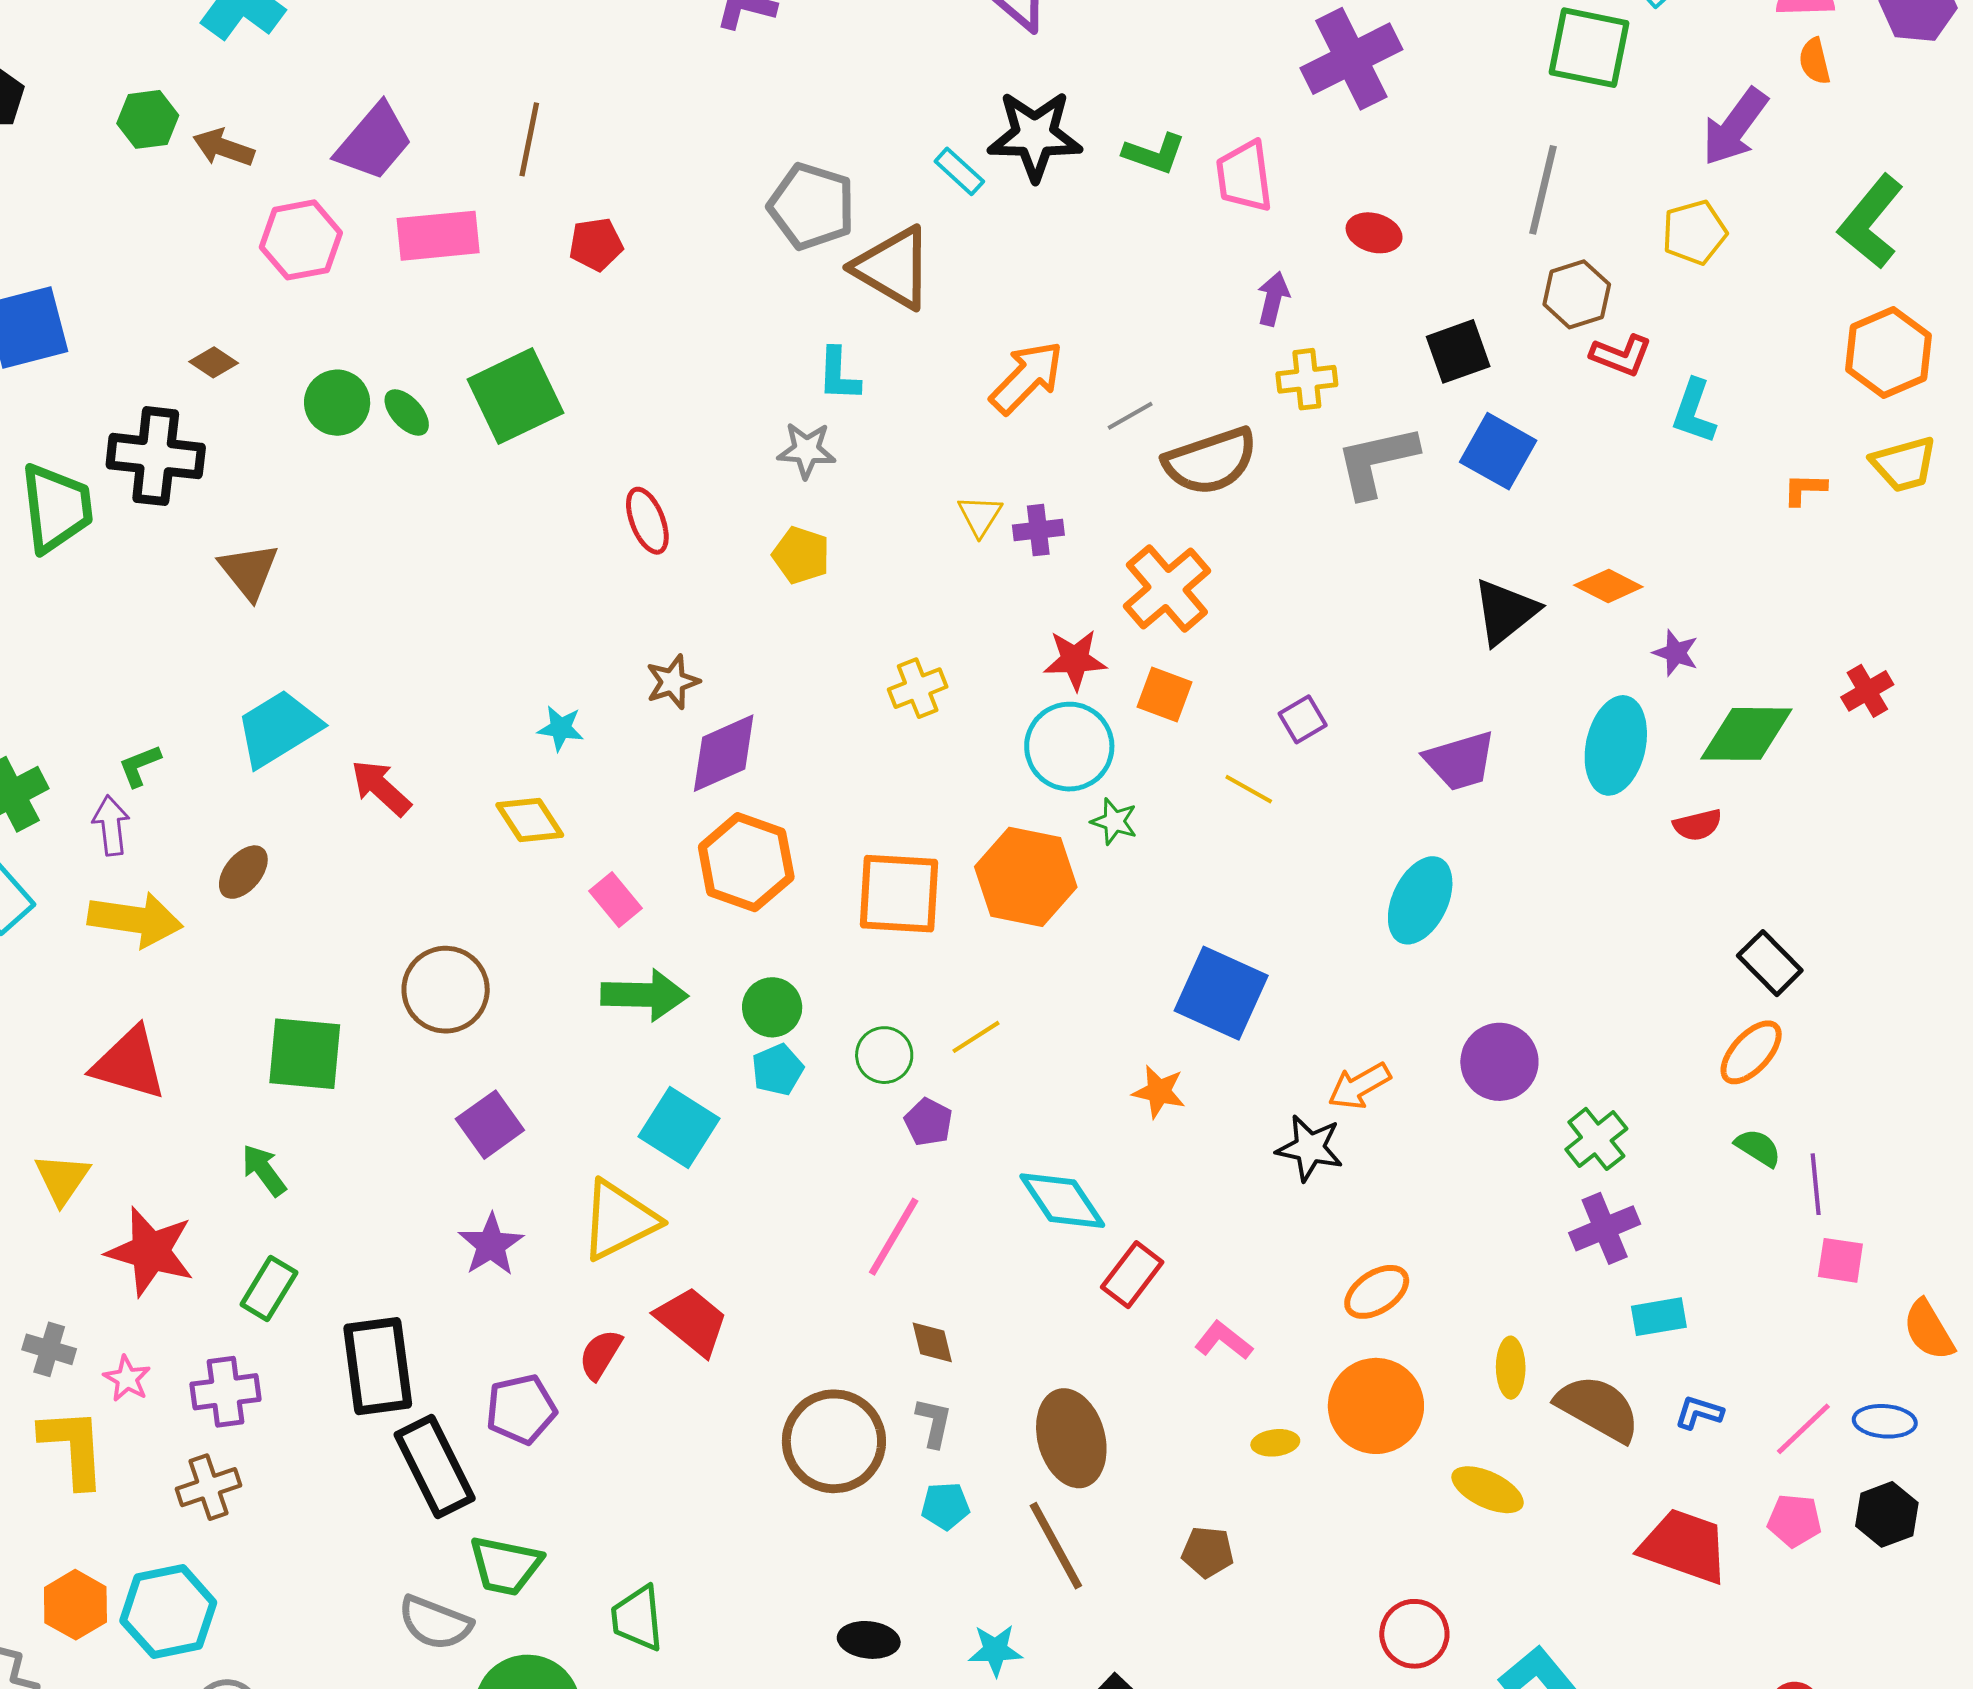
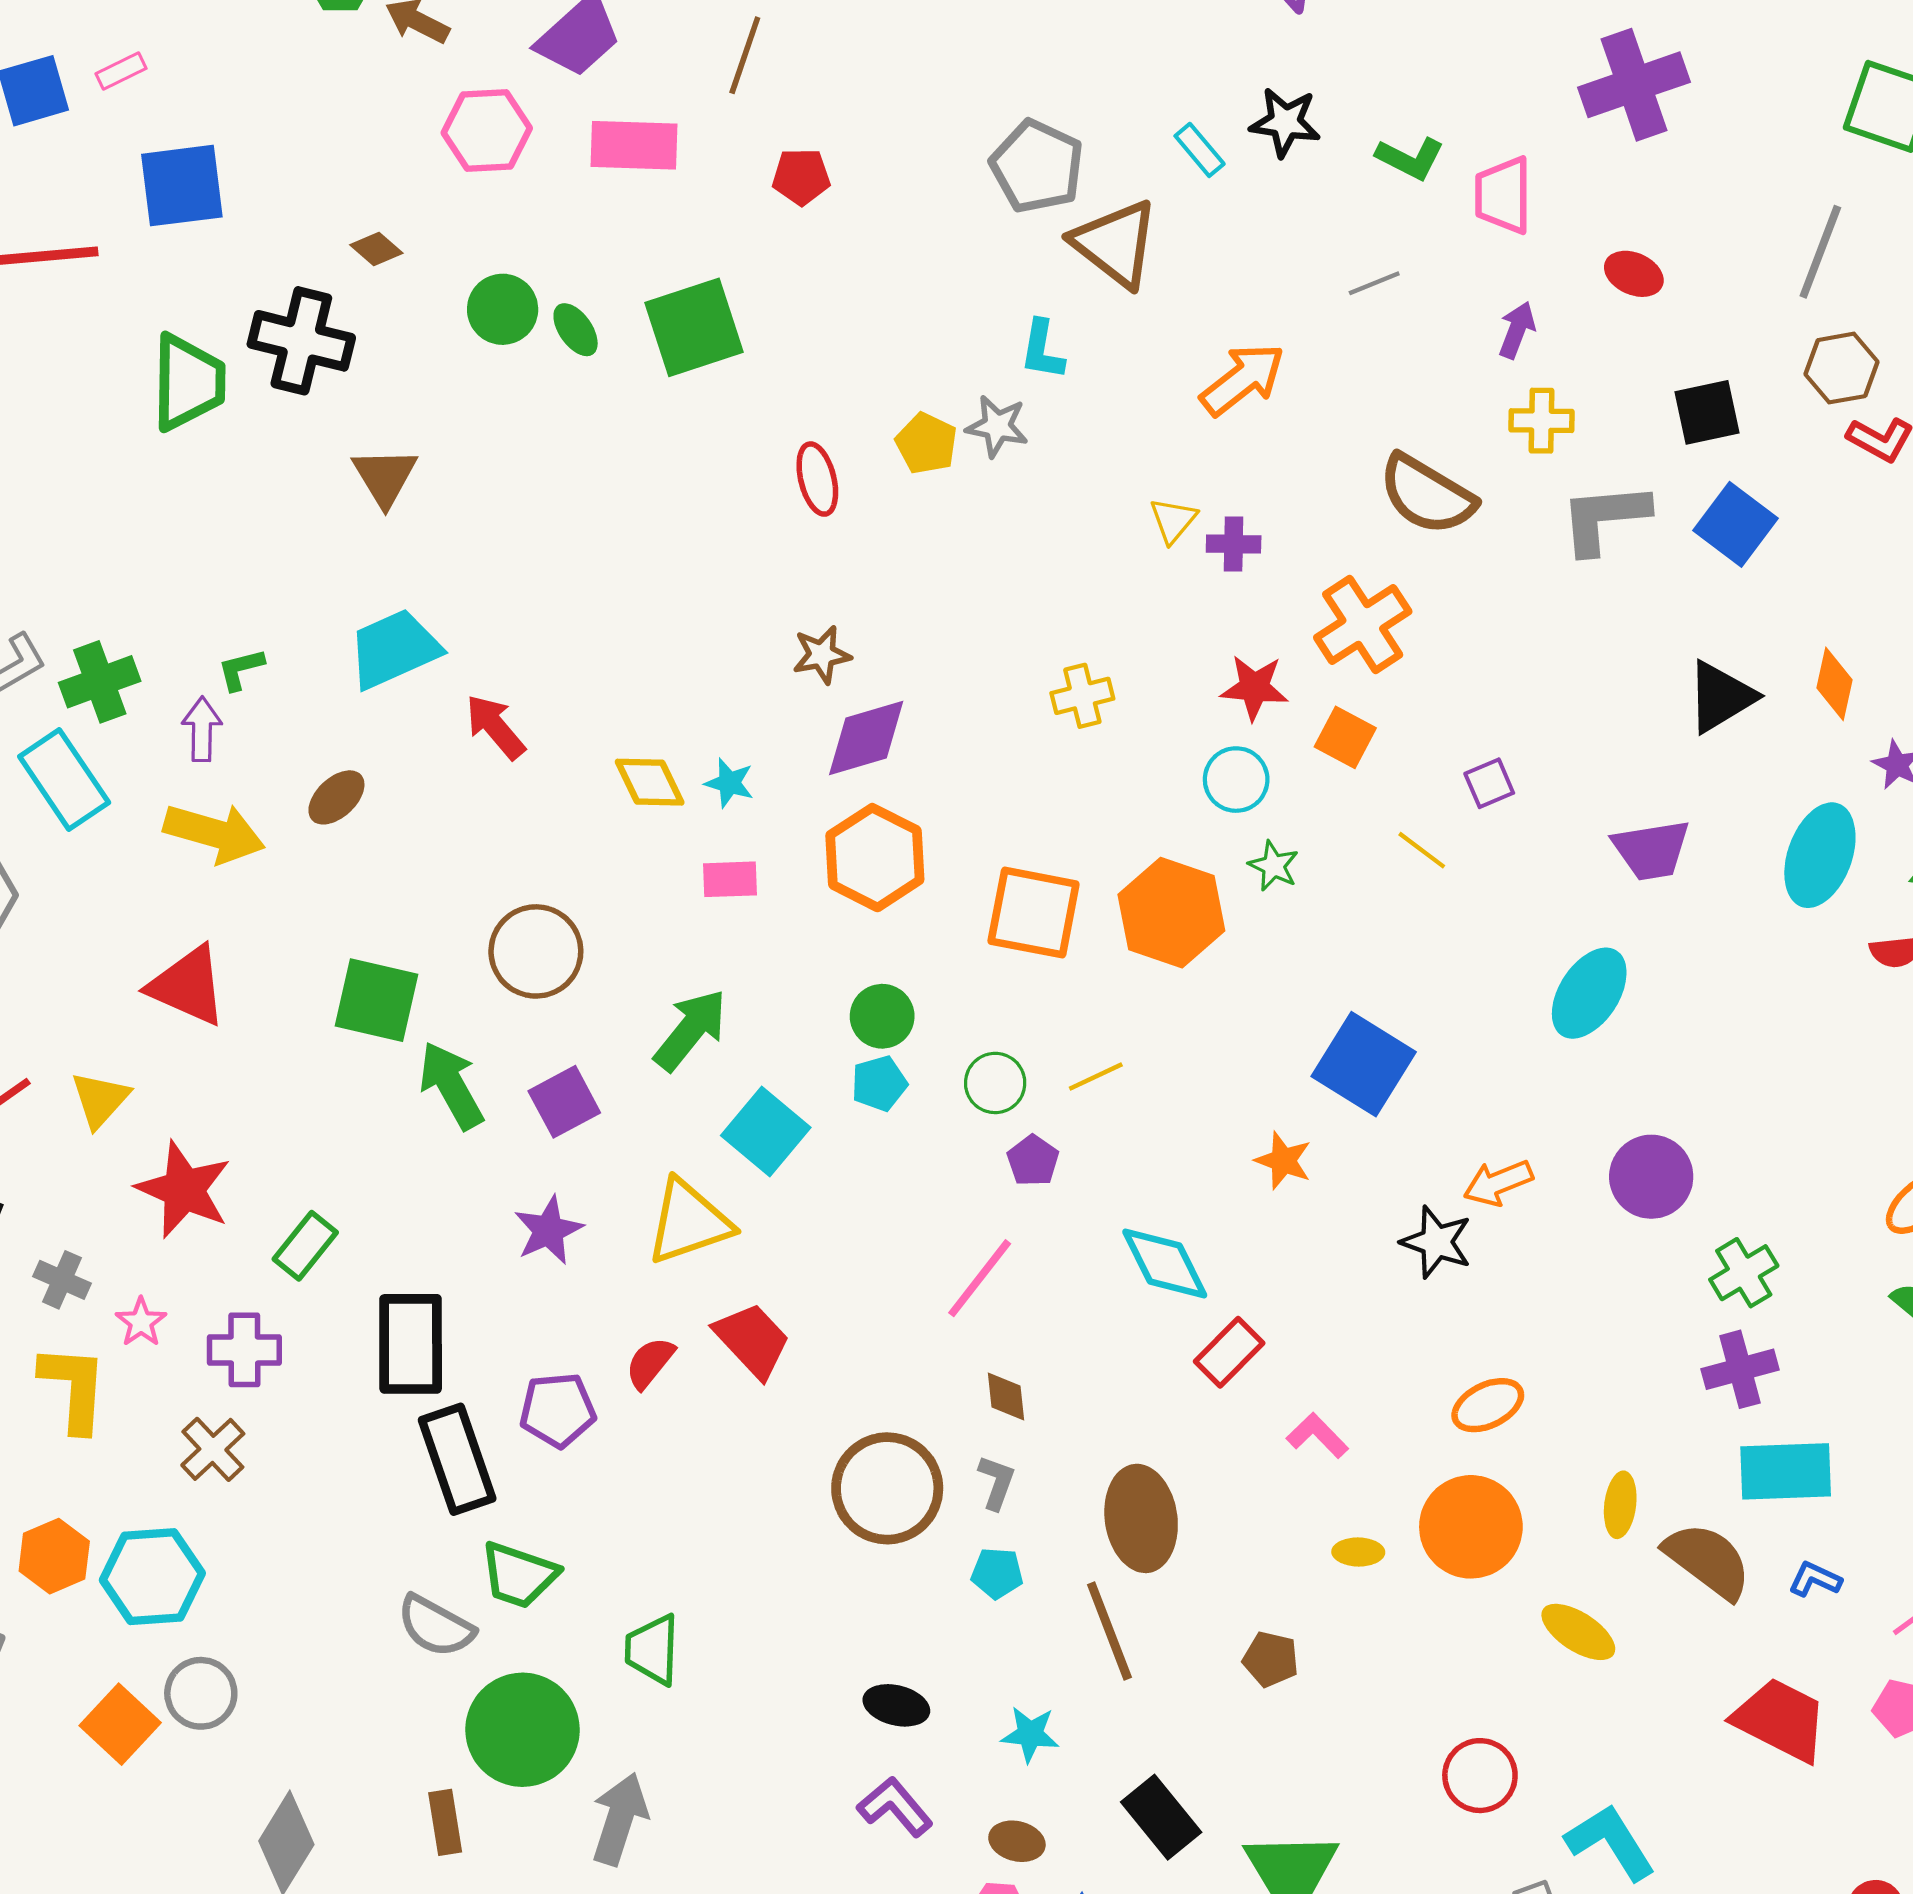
black star: (1035, 136) -> (1285, 122), size x0.7
gray line: (1130, 416) -> (1374, 283), moved
brown semicircle: (1210, 461) -> (1427, 495), turned 42
yellow pentagon: (801, 555) -> (926, 443), moved
orange diamond: (1608, 586) -> (1835, 684), turned 68
cyan star: (561, 728) -> (729, 783), moved
cyan circle: (1069, 747) -> (1236, 780), size x0.7
pink rectangle: (615, 900) -> (730, 879), turned -60
green arrow: (645, 995) -> (691, 1030), moved, turned -60
green arrow: (264, 1170) -> (451, 1085), moved, size x1.5
cyan rectangle: (1659, 1317) -> (1786, 1471), size x1.6
brown cross: (209, 1487) -> (213, 1449), turned -32

